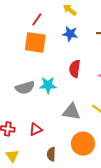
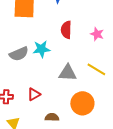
brown semicircle: (51, 154) -> (52, 117), turned 96

